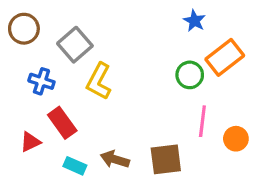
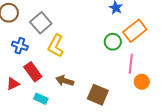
pink line: (202, 121) -> (131, 64), moved
brown arrow: (115, 159) -> (65, 81), moved
brown square: (166, 159) -> (98, 95), turned 30

